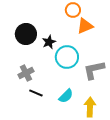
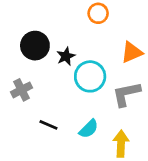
orange triangle: (85, 26) -> (132, 52), moved
gray cross: (26, 73) -> (22, 90), moved

